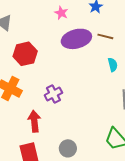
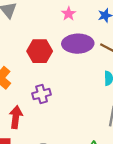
red hexagon: (25, 54) -> (40, 51), moved

